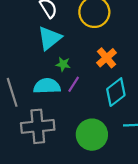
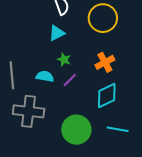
cyan triangle: (50, 38) -> (57, 33), size x0.7
cyan semicircle: (47, 86) -> (45, 76), size x0.7

